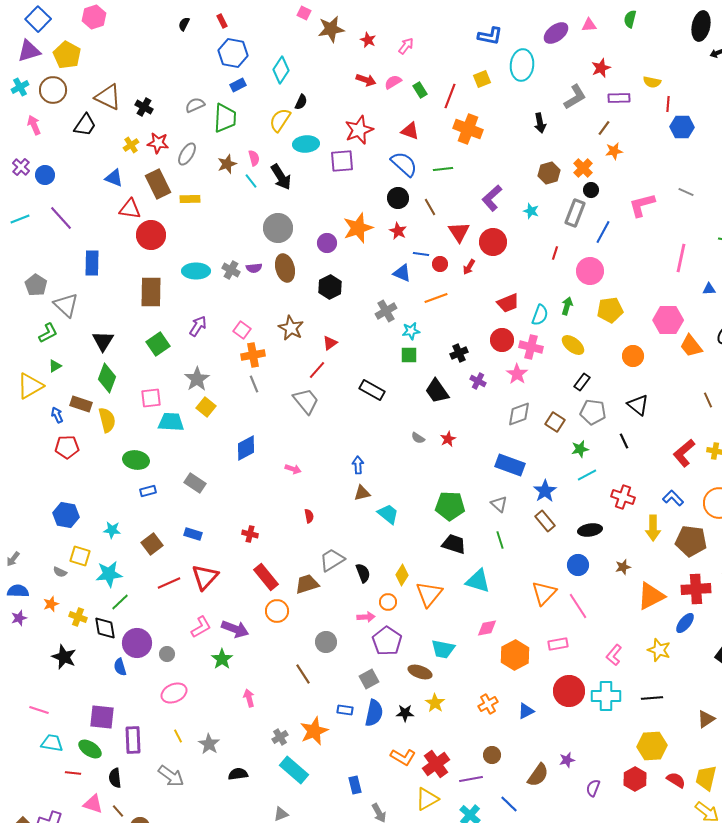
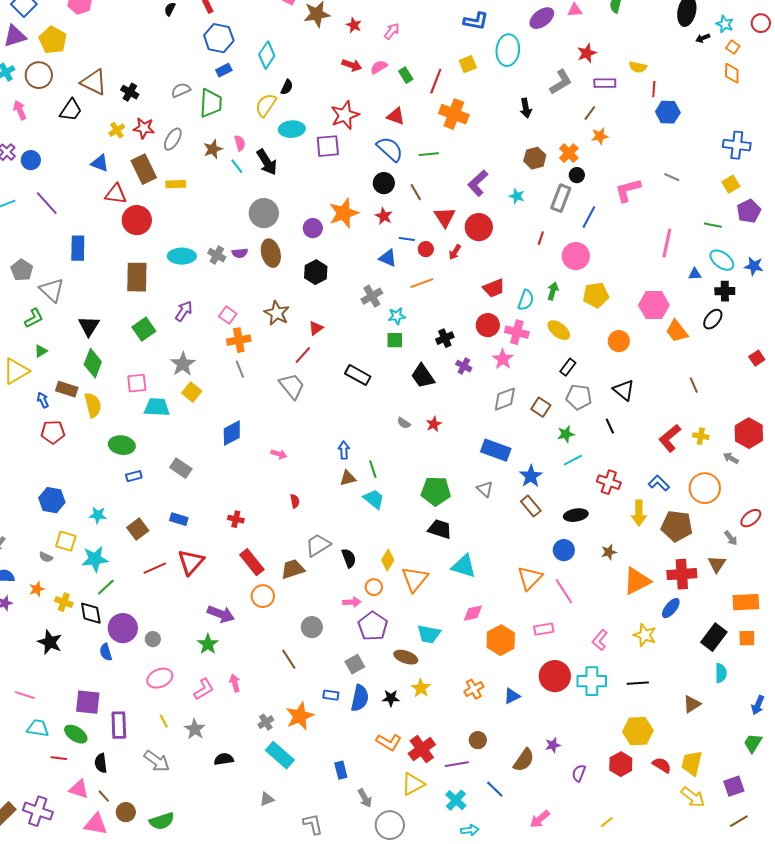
green line: (500, 540) -> (373, 469), moved
pink L-shape: (201, 627) -> (204, 689), moved

